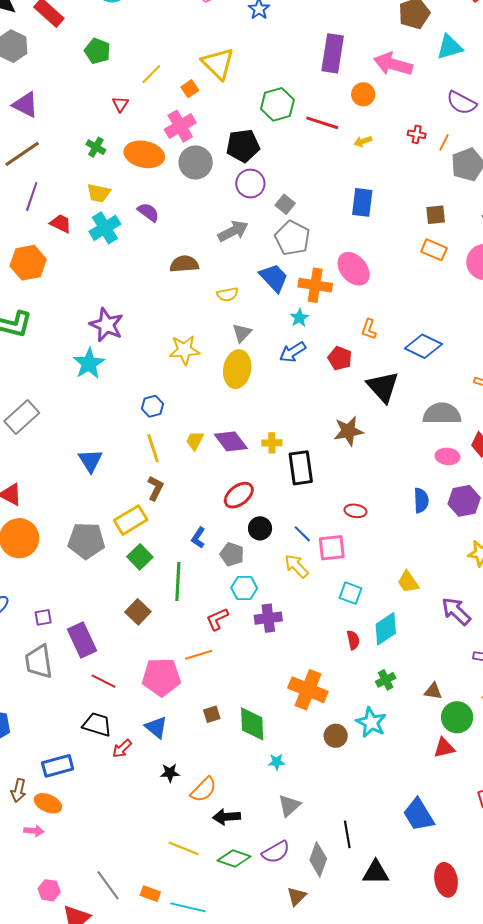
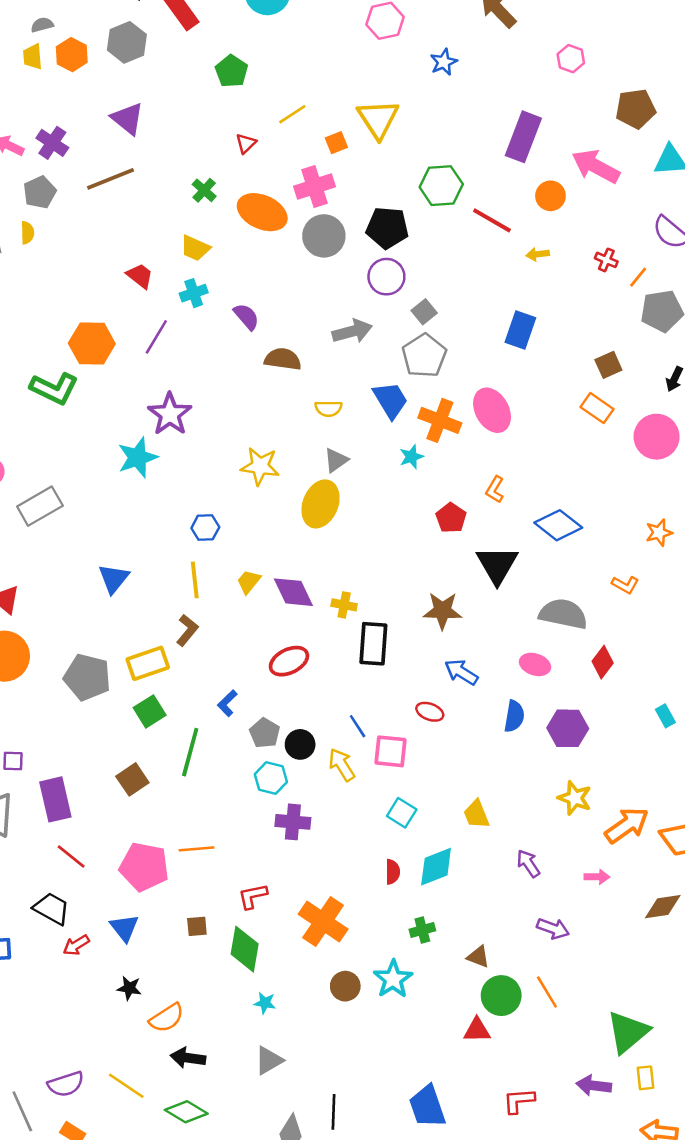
purple line: (32, 197) -> (156, 337), moved
purple semicircle: (148, 212) -> (246, 317), moved
brown square: (436, 215) -> (608, 365), turned -30
cyan cross: (105, 228) -> (194, 293), size x0.7
orange hexagon: (28, 263) -> (92, 344), moved
blue arrow: (293, 352) -> (461, 672), moved, turned 52
pink ellipse: (447, 456) -> (535, 664), moved
black circle: (260, 528) -> (300, 744), moved
purple arrow: (456, 611) -> (528, 863), size x0.7
red L-shape: (217, 619) -> (253, 896), moved
purple semicircle: (276, 852) -> (66, 1084), moved

